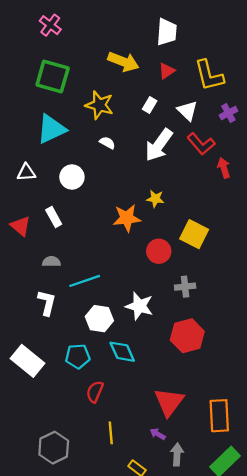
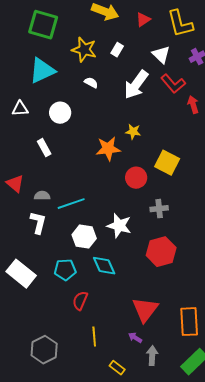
white rectangle: (150, 105) -> (117, 50), moved
red triangle: (21, 226) -> (15, 184), moved
gray semicircle: (51, 262) -> (42, 196), moved

